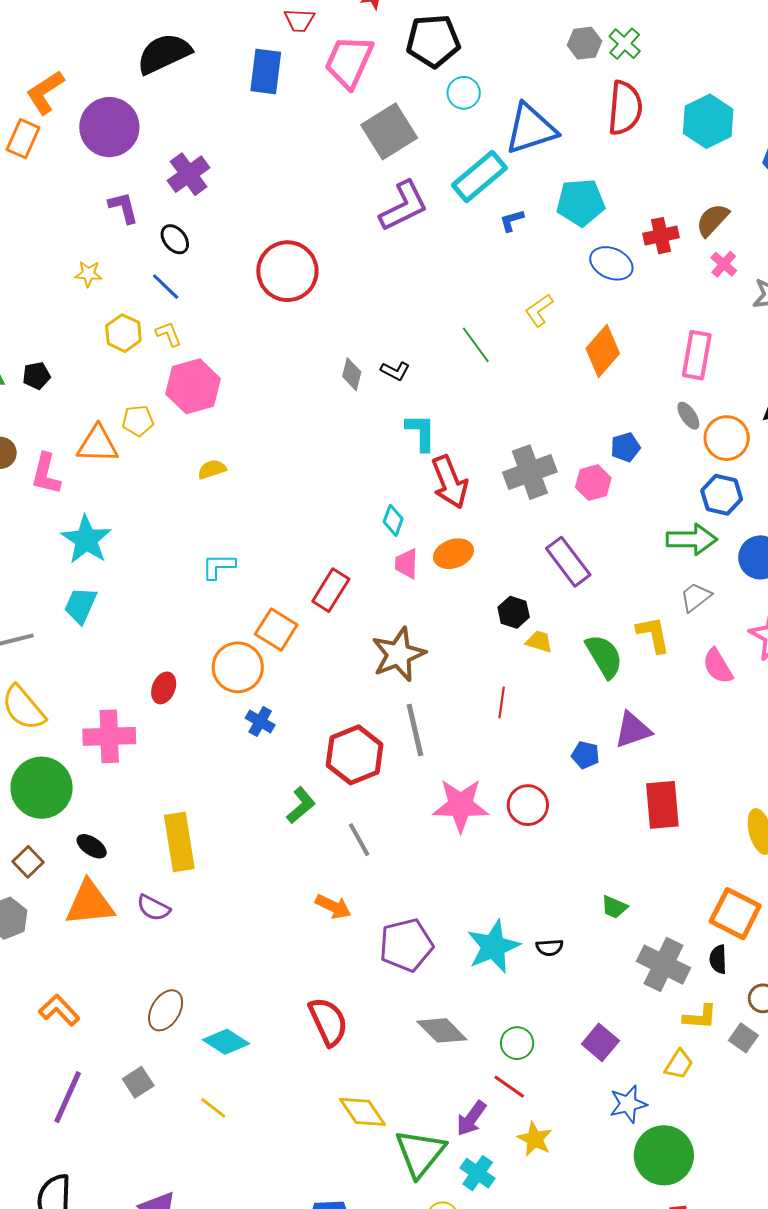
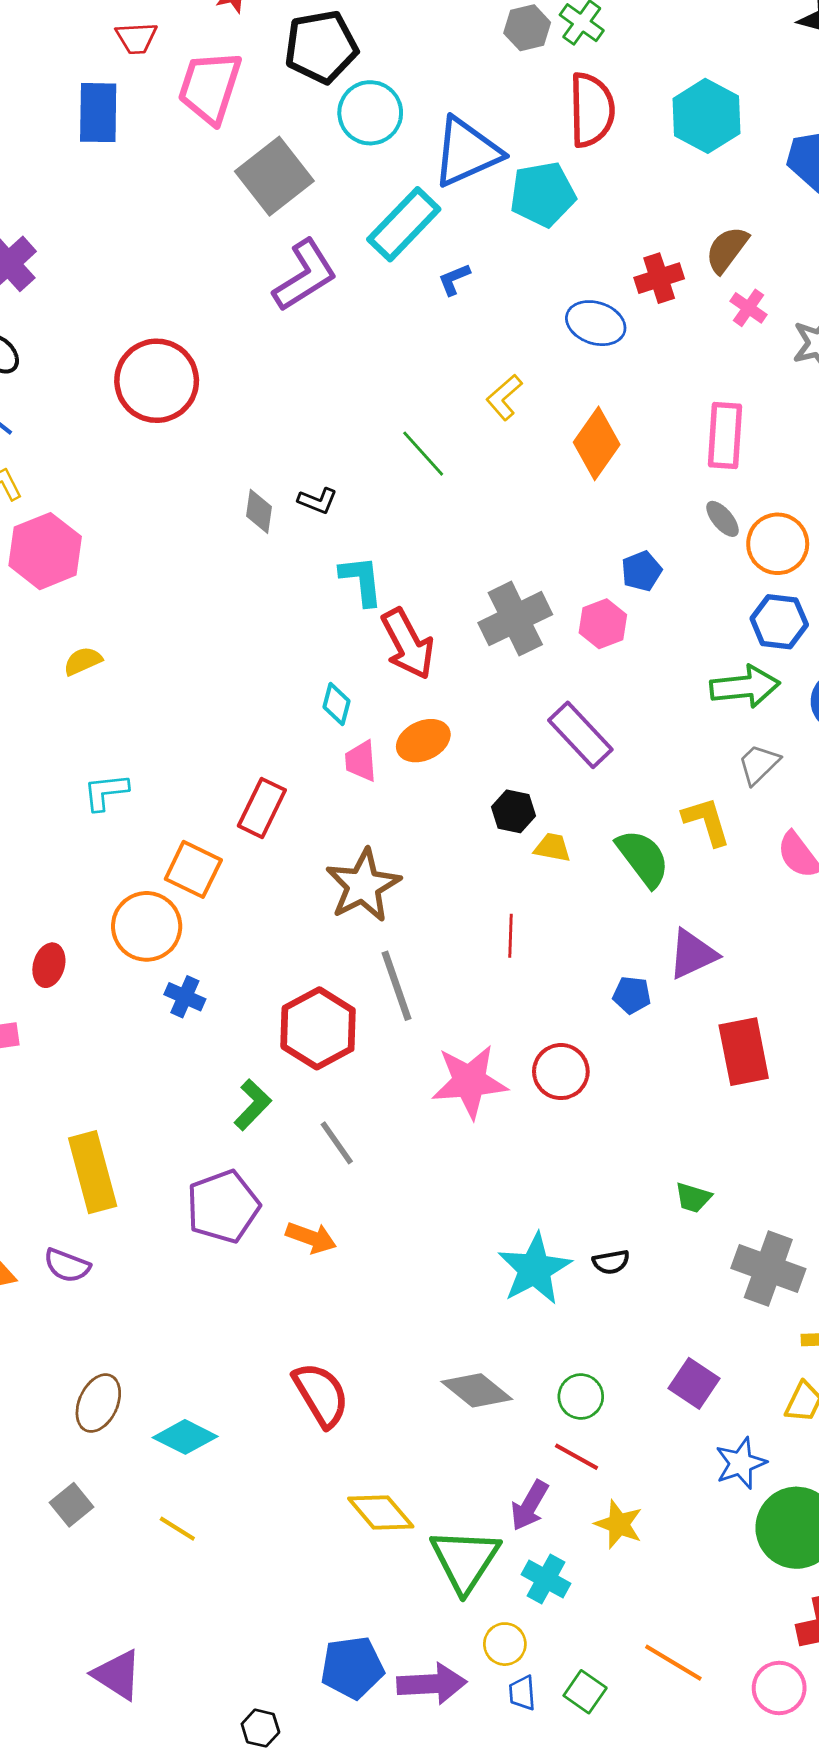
cyan circle: (464, 93) -> (370, 113), size x1.4
cyan pentagon: (581, 202) -> (543, 194), moved
purple pentagon: (406, 945) -> (223, 1207), moved

